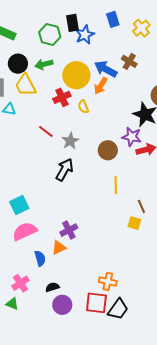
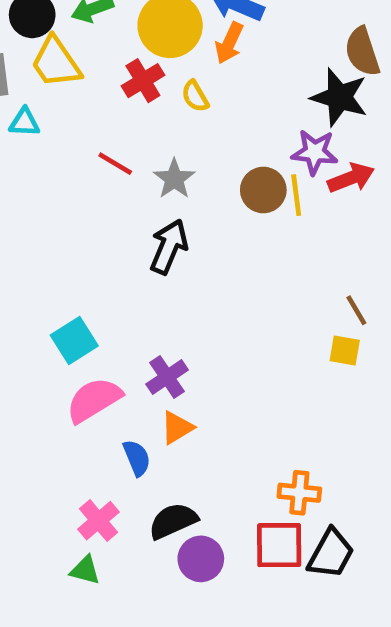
yellow line: (116, 185) -> (296, 195), moved
purple cross: (69, 230) -> (167, 377), moved
black semicircle: (52, 287) -> (173, 521), size x1.5

